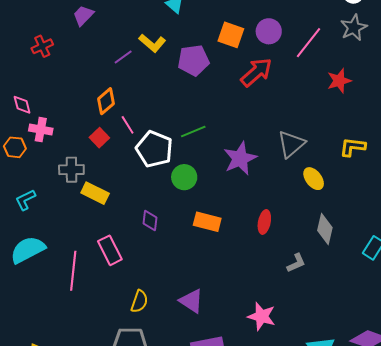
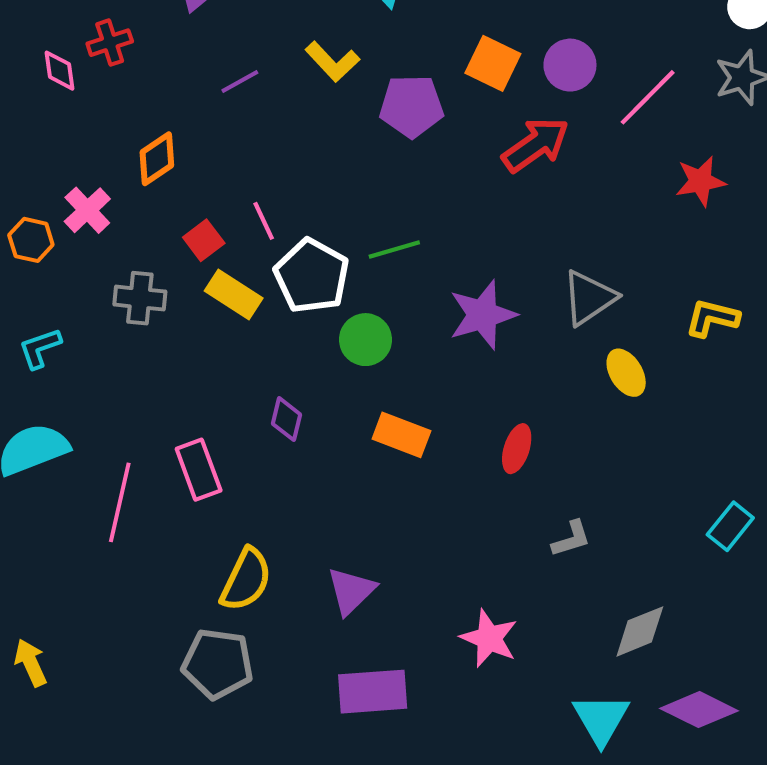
purple line: (123, 57) -> (240, 81), moved
orange diamond: (106, 101) -> (157, 159), moved
pink diamond: (22, 105) -> (60, 71), moved
pink cross: (41, 130) -> (87, 210), turned 30
yellow rectangle: (95, 193) -> (234, 295), moved
gray diamond: (325, 229) -> (640, 631), moved, turned 48
yellow semicircle: (139, 301) -> (246, 580), size x1.4
purple triangle: (191, 301) -> (351, 591), turned 36

